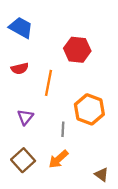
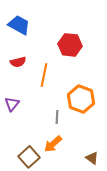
purple triangle: (25, 117) -> (12, 104), moved
brown square: (23, 160) -> (29, 157), moved

